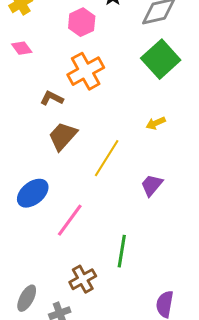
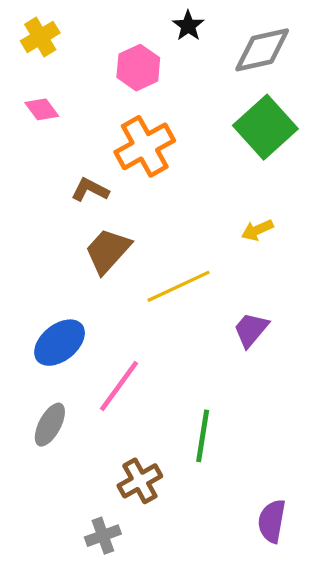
yellow line: (107, 158) -> (179, 286), turned 33
gray ellipse: (27, 298) -> (50, 425), moved

